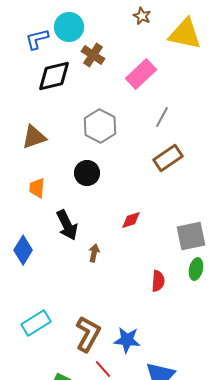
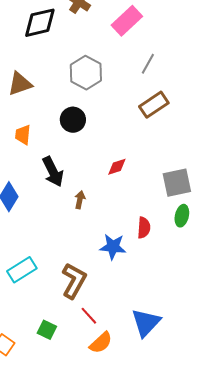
blue star: (127, 340) -> (113, 247), moved

